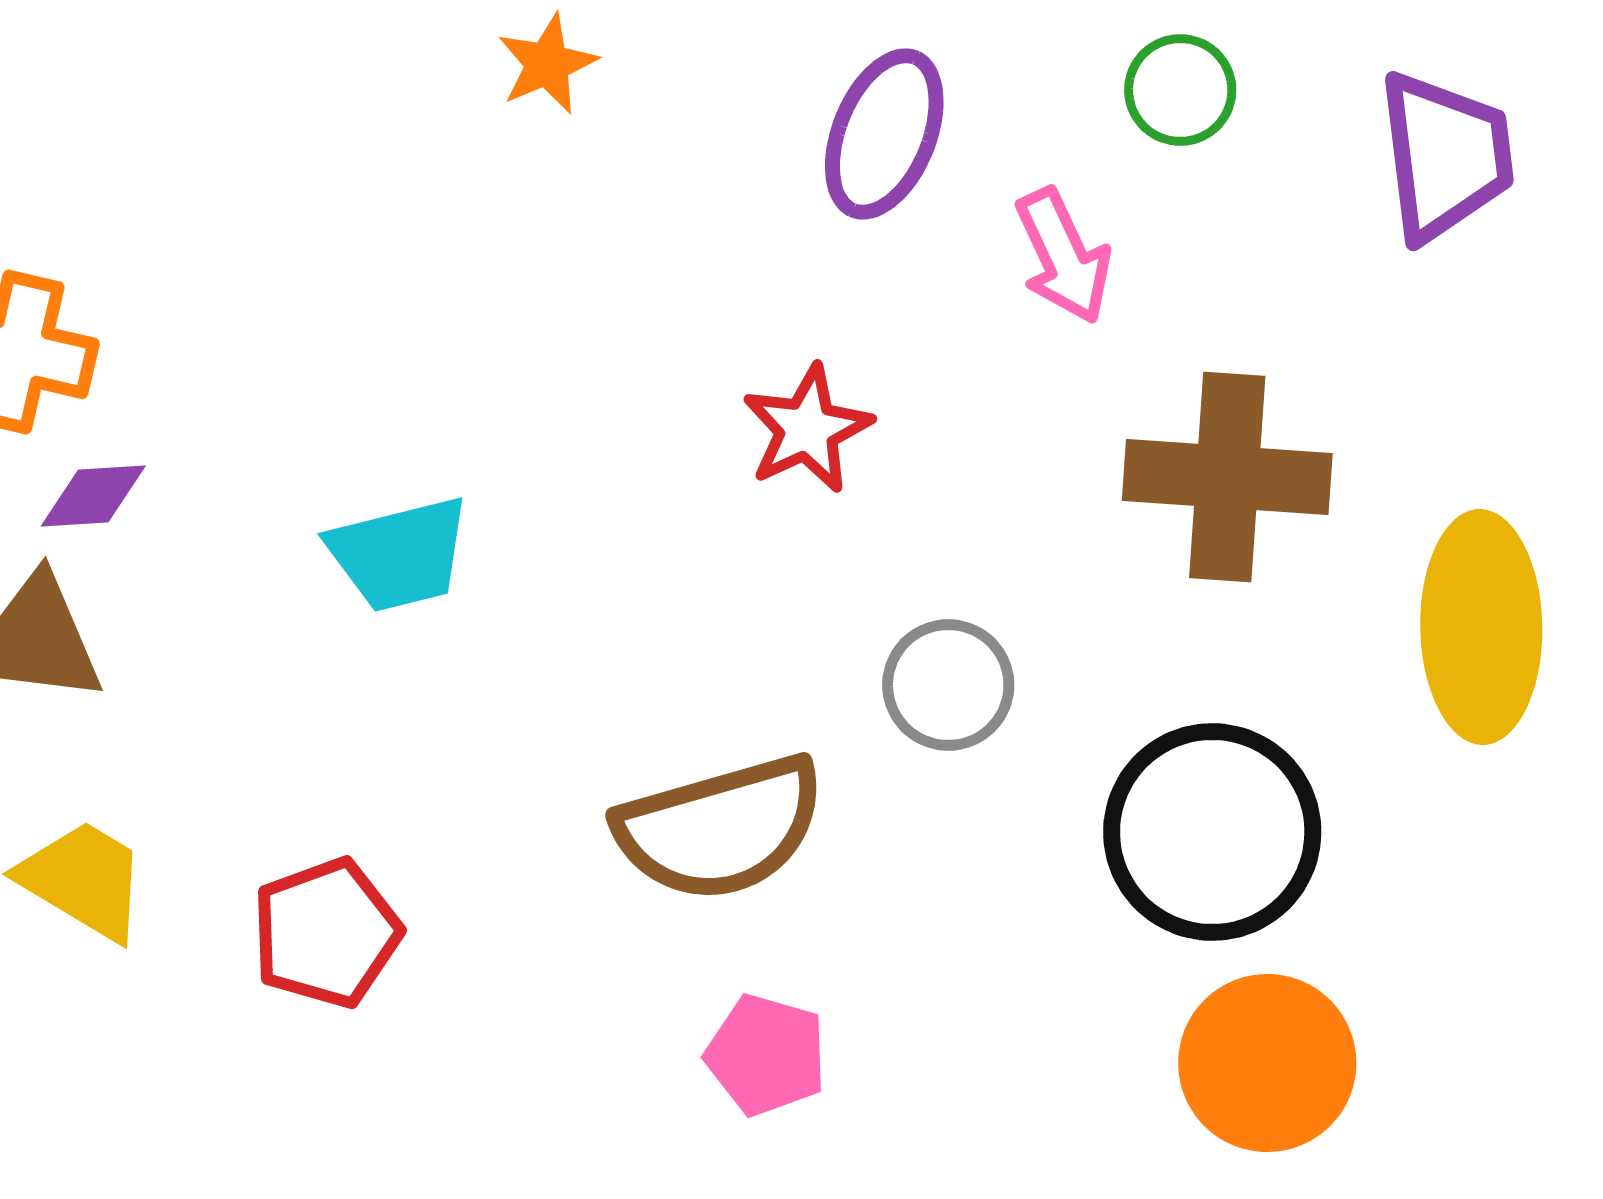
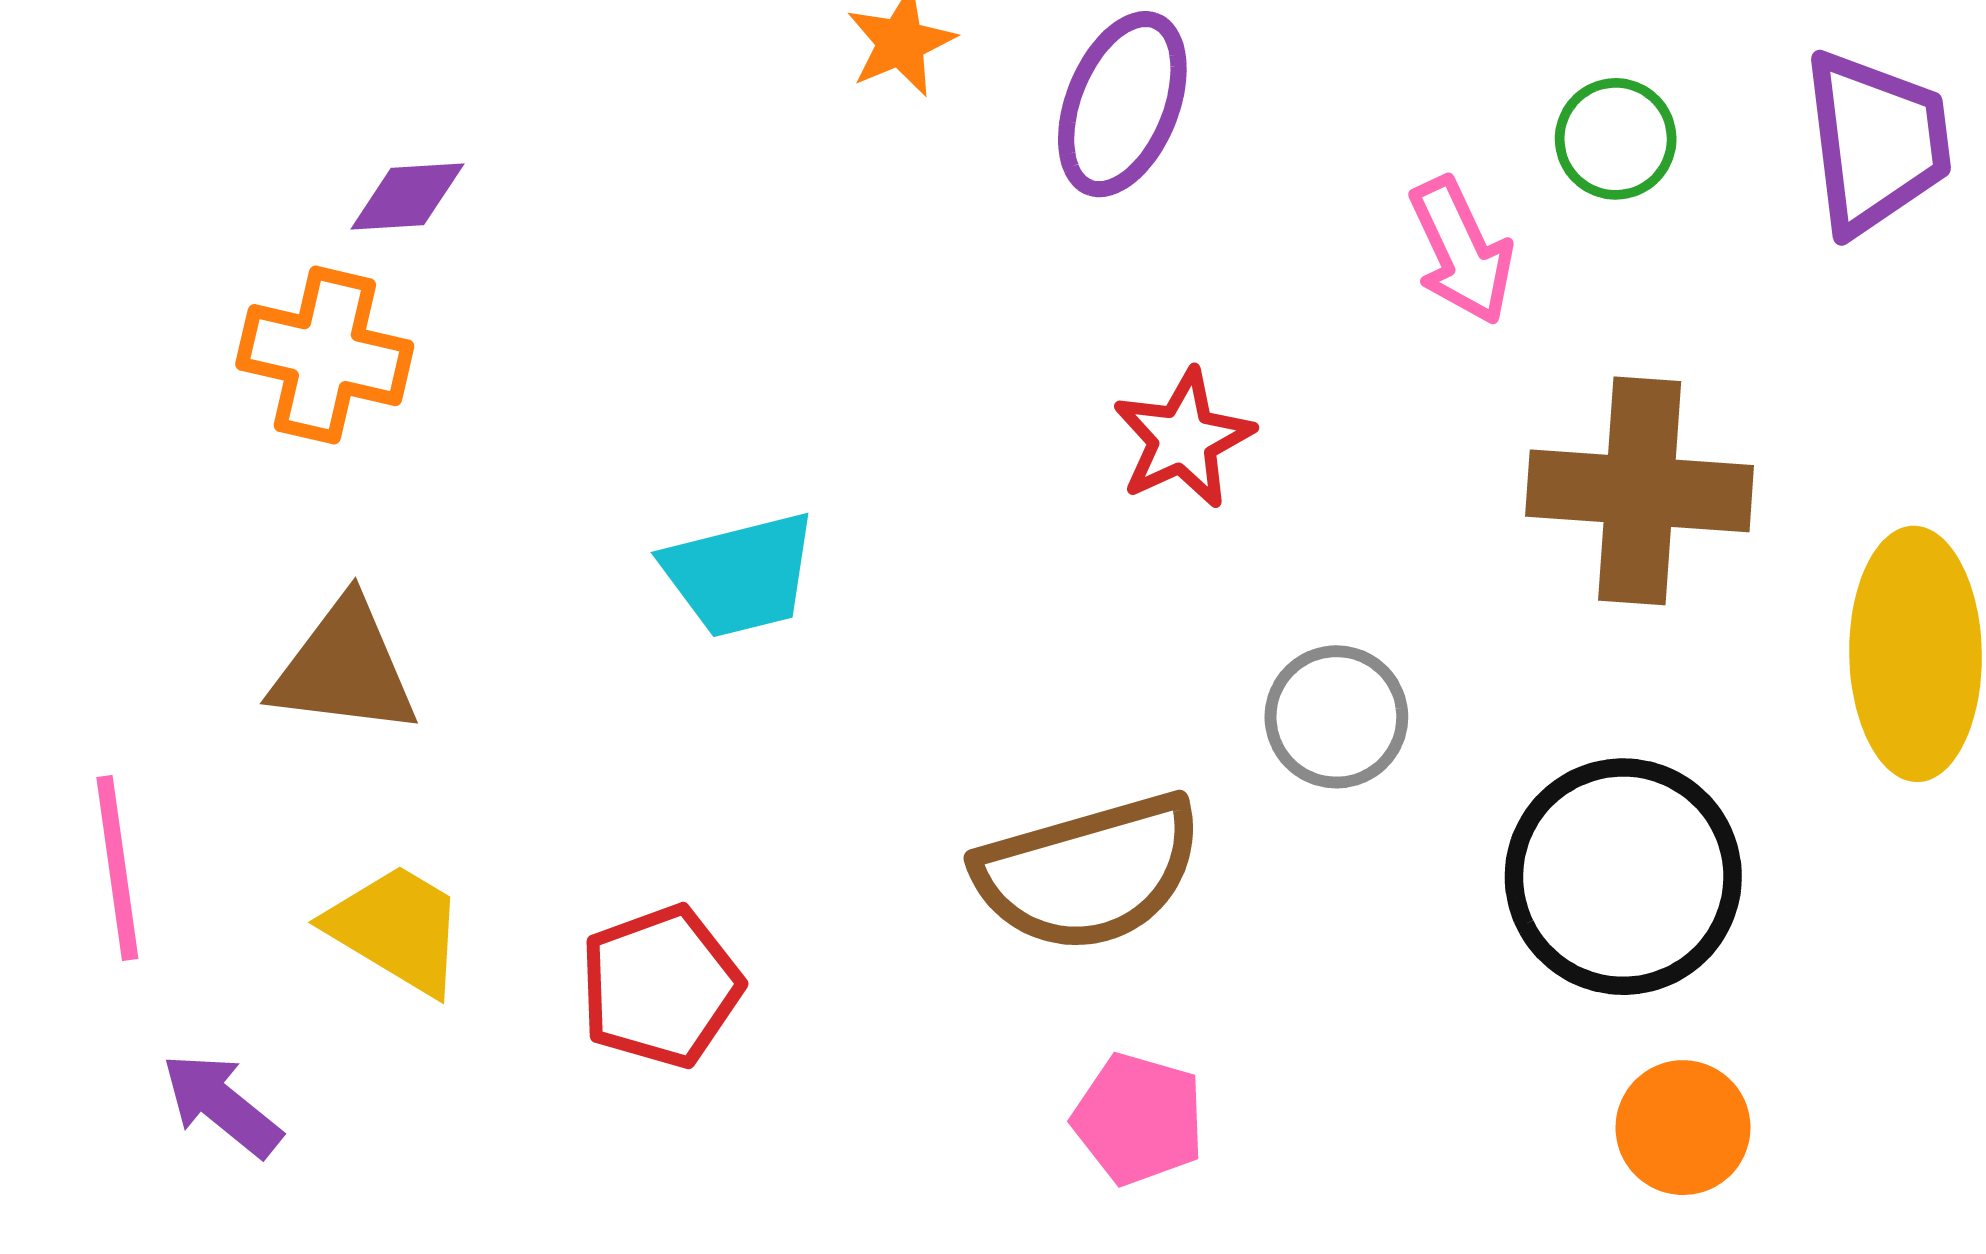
green circle: (1180, 90) -> (1616, 139), moved
purple ellipse: (884, 134) -> (1122, 104), moved
purple diamond: (93, 496) -> (407, 196), moved
orange circle: (1267, 1063) -> (1683, 1128), size x0.7

